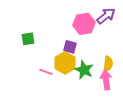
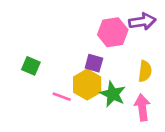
purple arrow: (106, 16) -> (142, 21), turned 30
green square: (28, 39) -> (31, 66), moved, turned 32
yellow semicircle: (108, 64) -> (145, 71), moved

